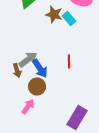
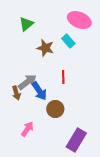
brown star: (54, 14) -> (45, 48), moved
red line: (69, 62) -> (63, 77), moved
brown circle: (37, 86) -> (55, 109), moved

